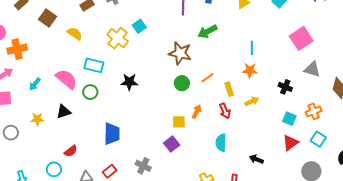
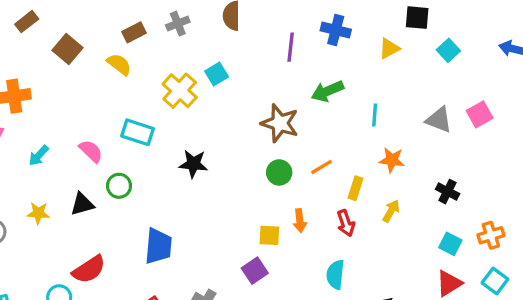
yellow semicircle: (75, 34) -> (119, 64), moved
pink square: (301, 38) -> (480, 114), size x0.7
cyan line: (252, 48) -> (375, 115), moved
gray triangle: (312, 69) -> (439, 120), moved
pink semicircle: (66, 79) -> (91, 151), size x0.7
yellow rectangle: (229, 89) -> (355, 188), turned 32
green circle: (90, 92) -> (119, 186), moved
yellow arrow: (252, 101) -> (391, 211), turned -40
orange arrow: (197, 112) -> (300, 221), turned 144
red semicircle: (71, 151) -> (89, 269), size x1.5

